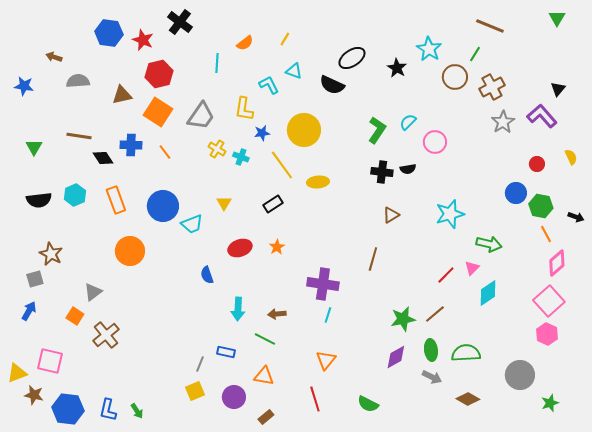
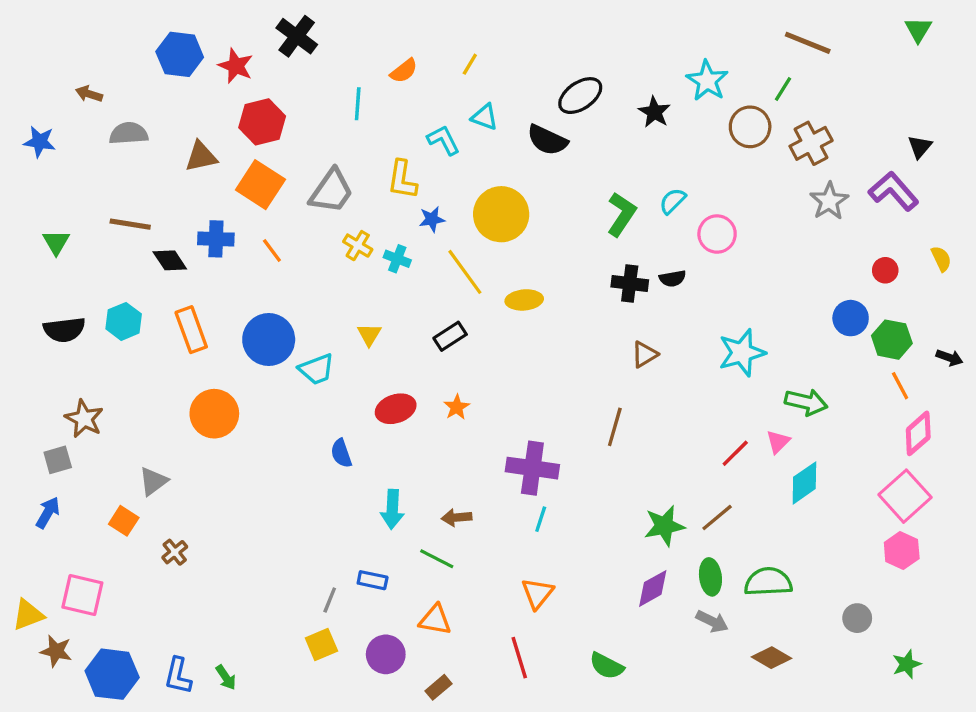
brown cross: (106, 335) -> (175, 552), size x0.6
gray circle: (520, 375) -> (857, 618), size x0.6

